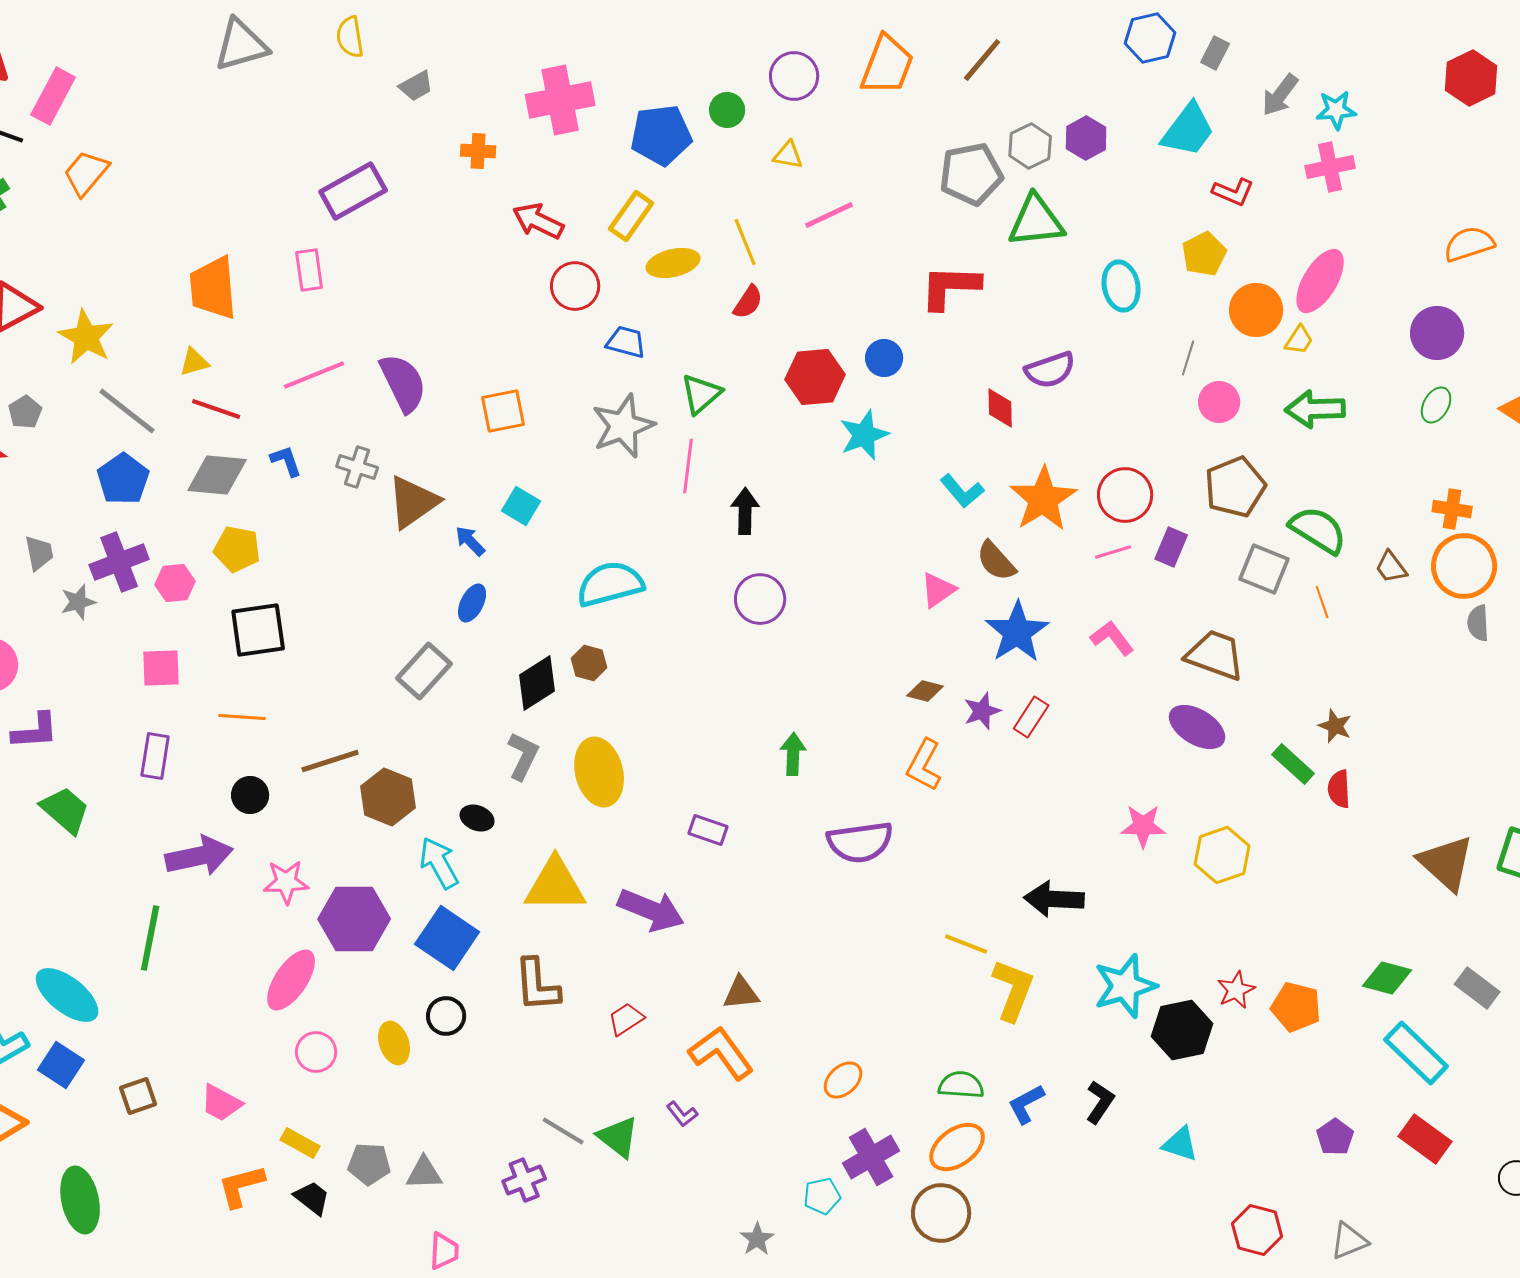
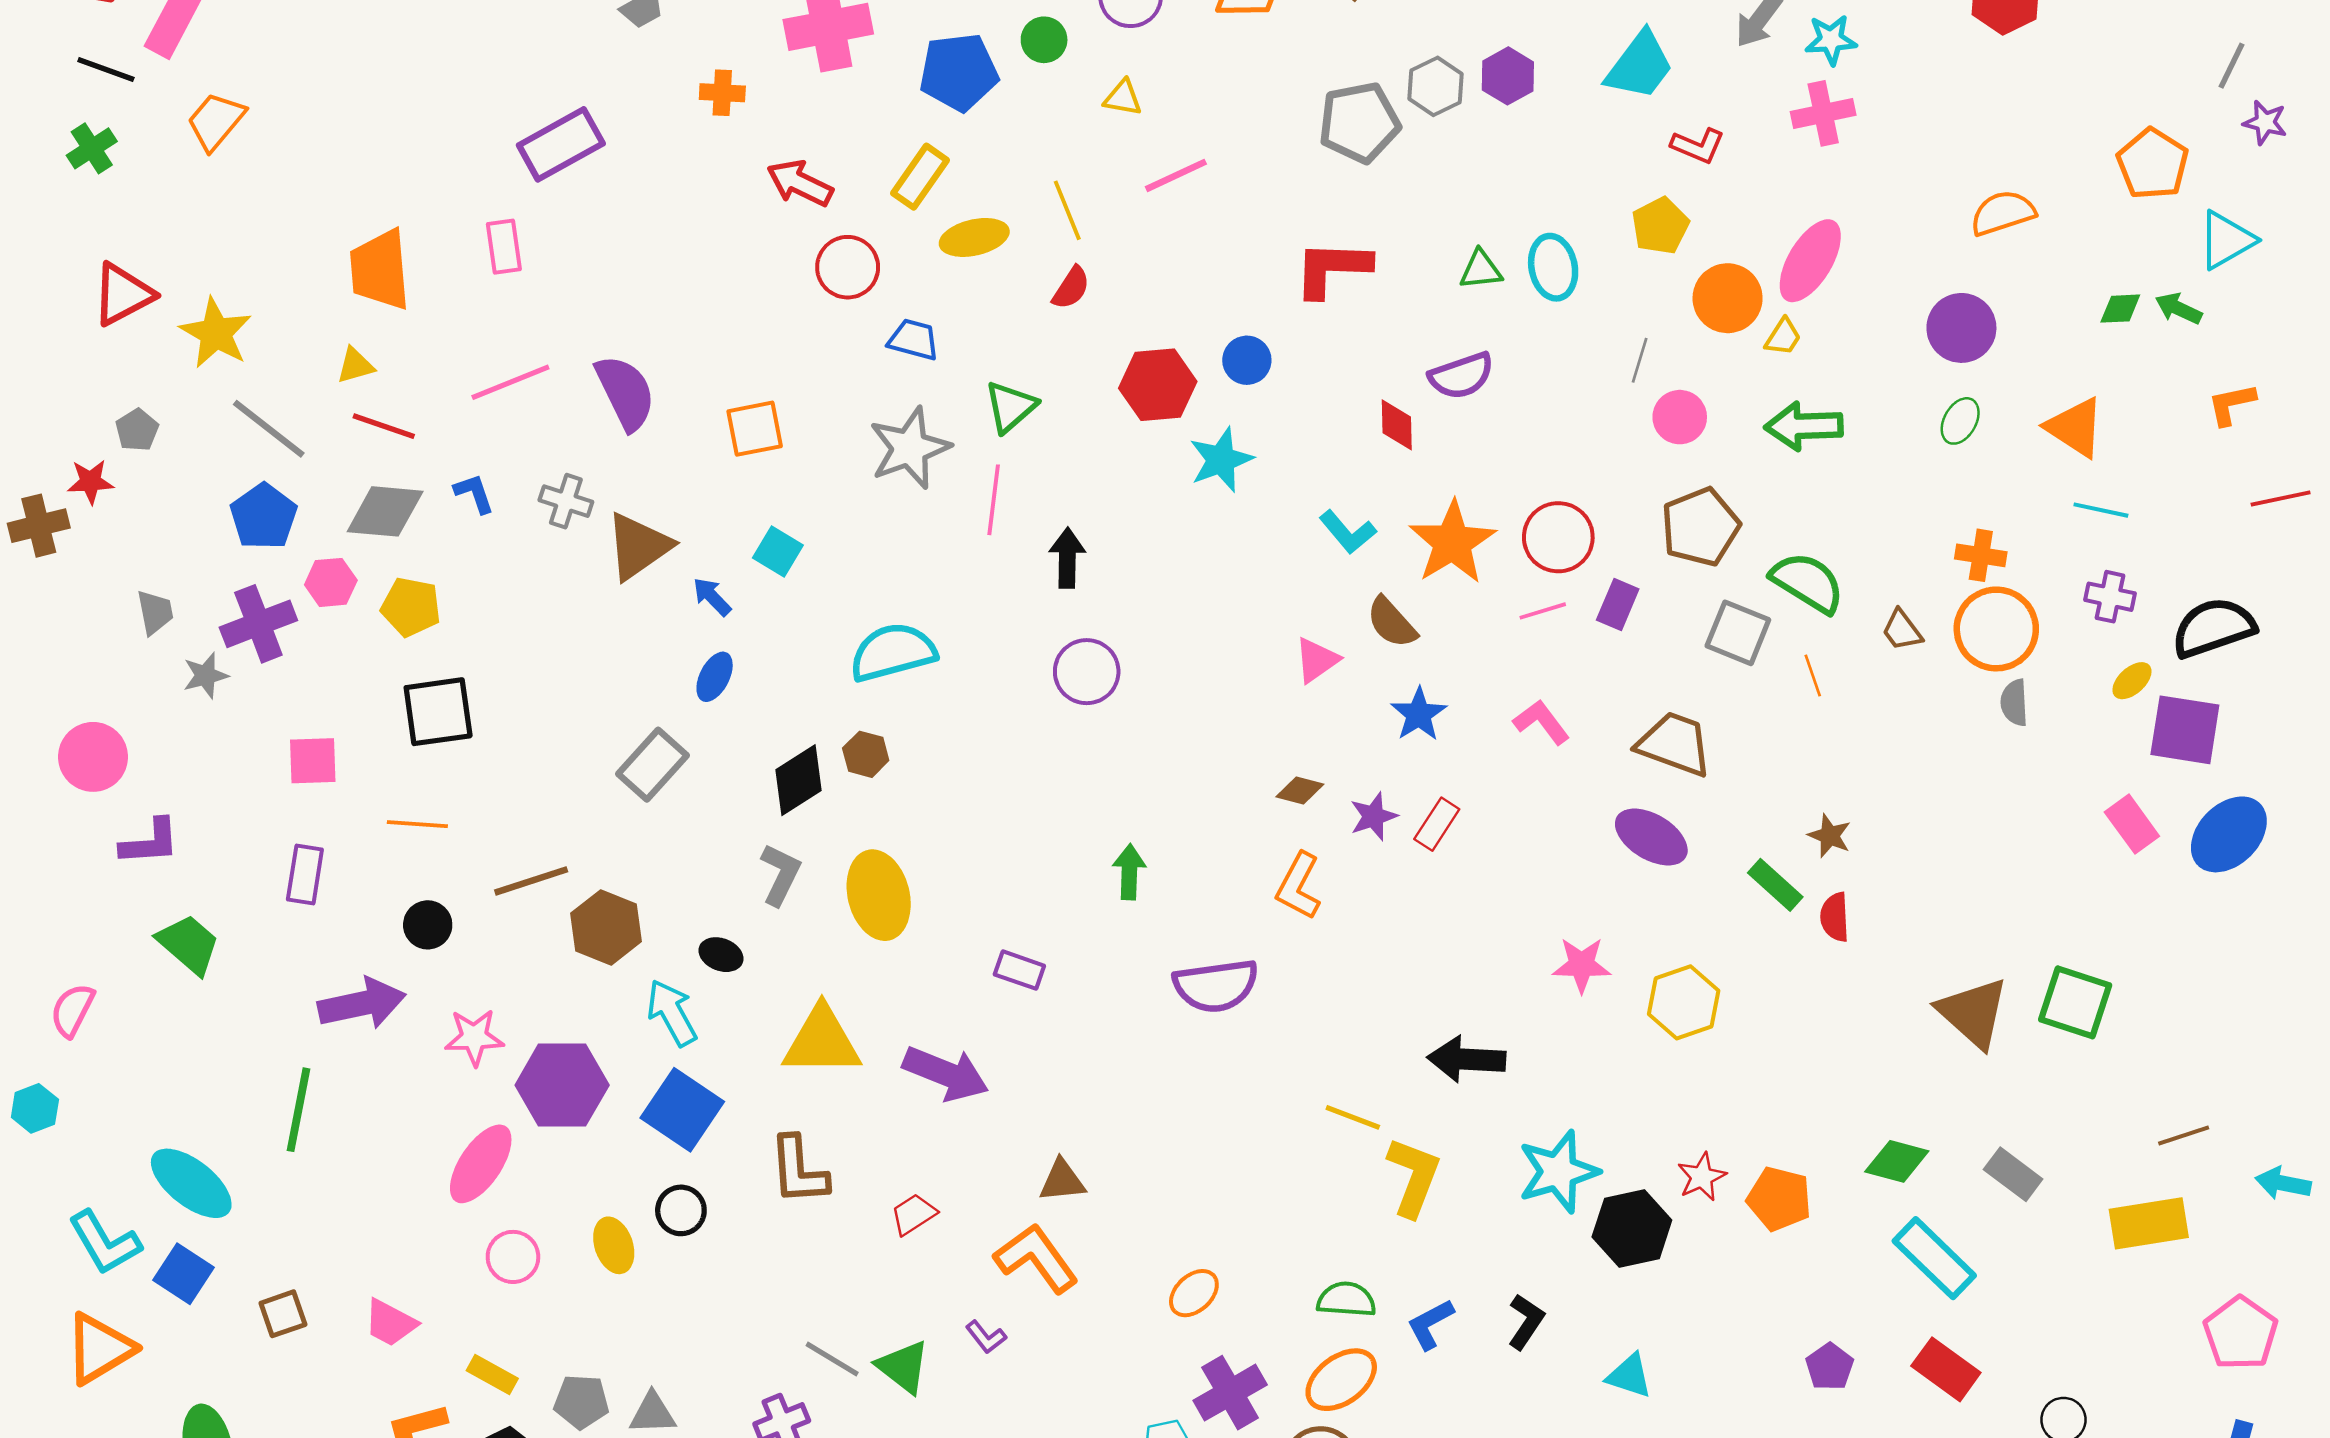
green triangle: (1036, 221) -> (1481, 270), moved, size x0.6
pink hexagon: (175, 583) -> (331, 582), moved
blue star: (1017, 632) -> (1419, 714), size x0.7

